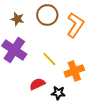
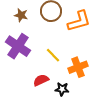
orange L-shape: (75, 25) -> (79, 21), turned 40

